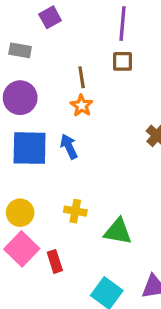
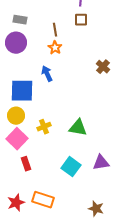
gray rectangle: (20, 50) -> (20, 20), moved
blue square: (30, 148) -> (22, 91), moved
yellow cross: (75, 211) -> (44, 127), moved, turned -32
red rectangle: (55, 261) -> (26, 164), moved

